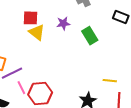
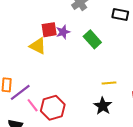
red square: (31, 18) -> (49, 30), moved
yellow line: (110, 81) -> (109, 83), moved

